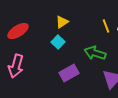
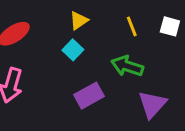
yellow line: (106, 26) -> (132, 26), moved

